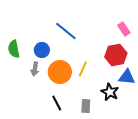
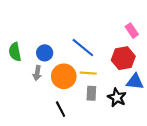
blue line: (66, 31) -> (83, 48), moved
yellow line: (83, 69) -> (88, 73), turned 70
gray rectangle: (86, 106) -> (91, 93), moved

